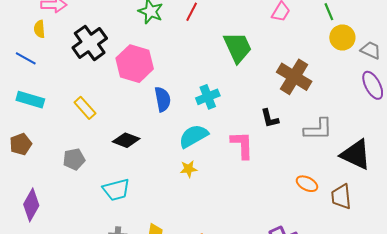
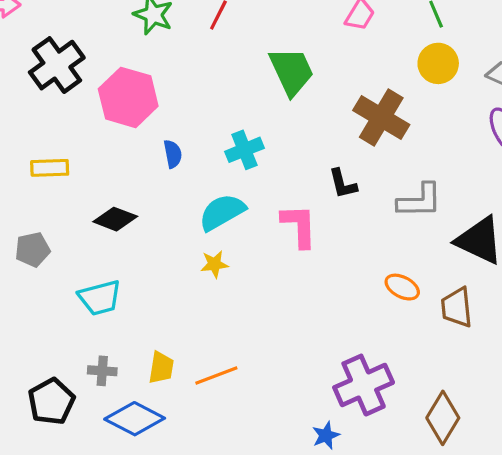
yellow circle: (342, 38) -> (438, 63), moved
blue semicircle: (163, 99) -> (173, 154), size x0.7
yellow rectangle: (85, 108) -> (50, 168), turned -50

